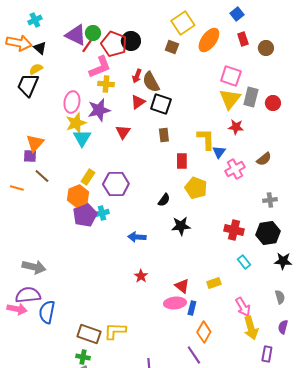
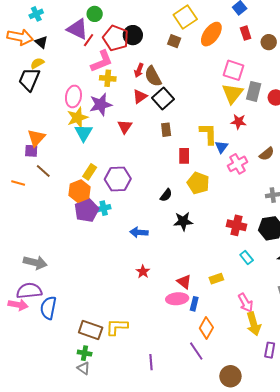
green circle: (93, 33) -> (95, 14), moved
black square: (161, 104) -> (163, 98), turned 30

